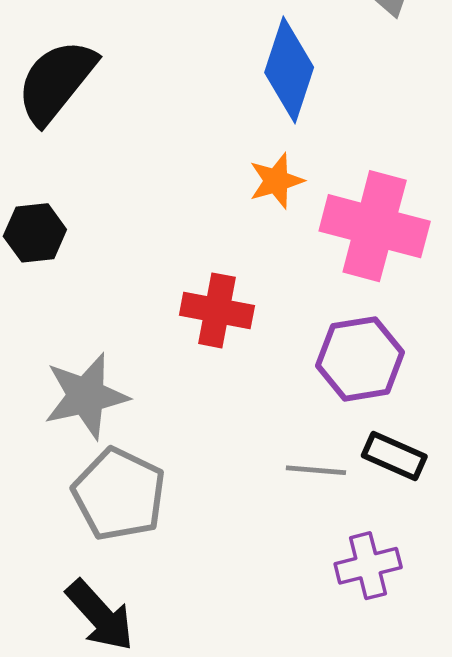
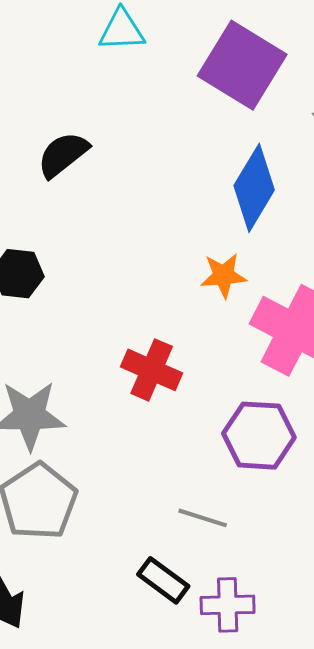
black semicircle: (56, 81) -> (63, 155), size x0.7
black rectangle: (394, 456) -> (163, 580), moved

